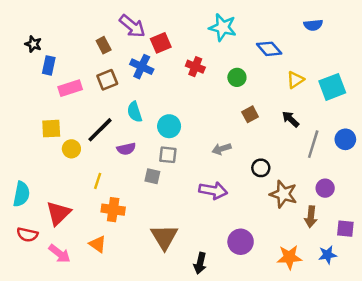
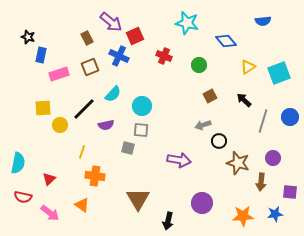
cyan semicircle: (135, 112) -> (113, 94), turned -120
gray arrow: (221, 149) -> (203, 125), moved
red triangle: (58, 213) -> (49, 179), size x0.6

